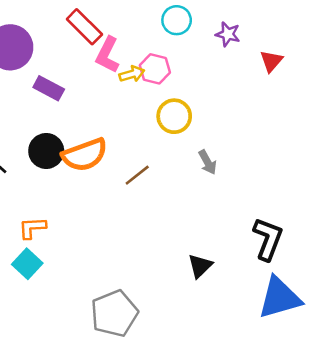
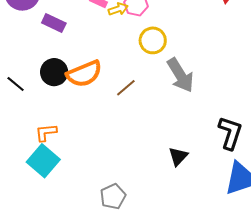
gray arrow: (208, 162) -> (180, 75), size x1.8
cyan square: (27, 264) -> (43, 161), size x1.4
gray pentagon: (114, 313) -> (113, 196), size x0.7

